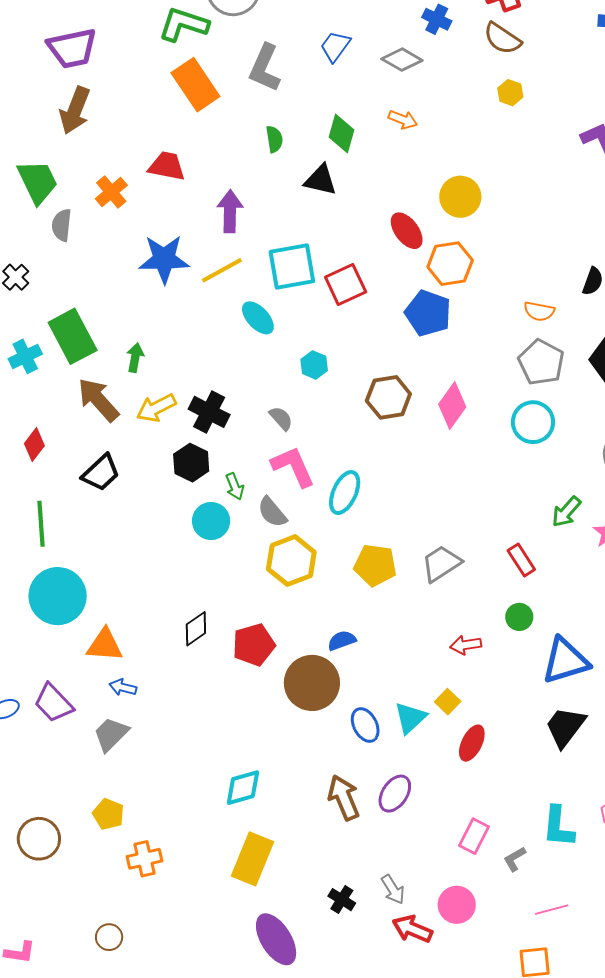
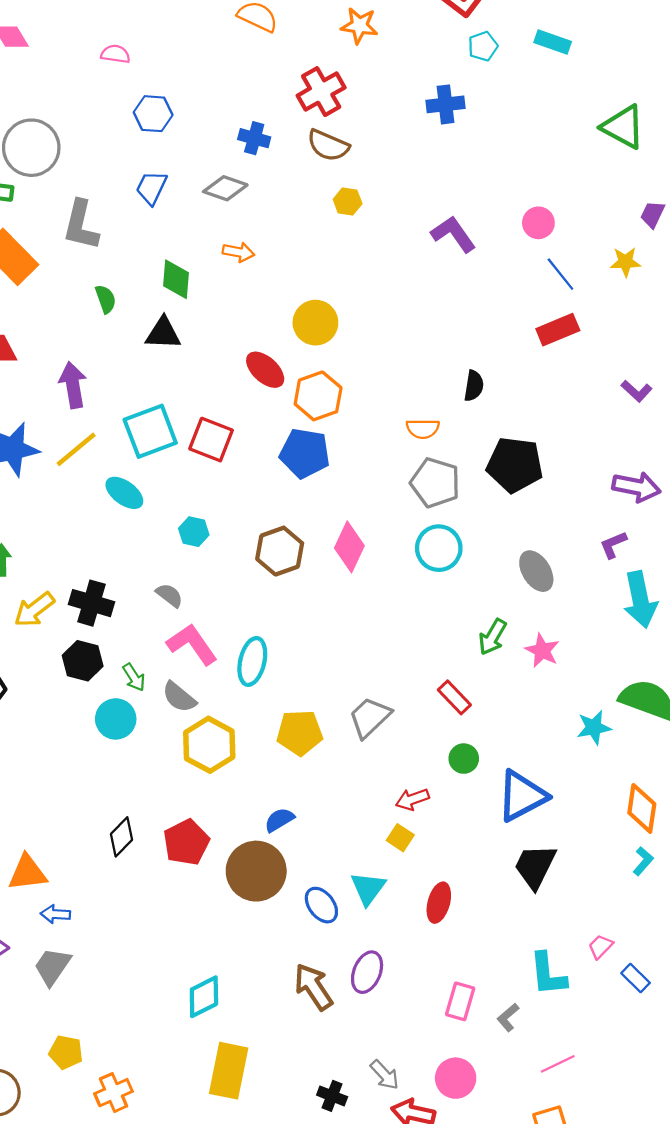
red square: (346, 285) -> (211, 440), turned -33
yellow square: (448, 702) -> (400, 838), moved

